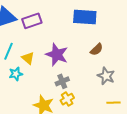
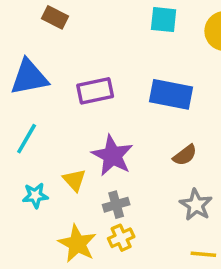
purple rectangle: (32, 21) -> (95, 91), moved
yellow triangle: (28, 58) -> (74, 180), moved
cyan star: (16, 74) -> (35, 195), moved

